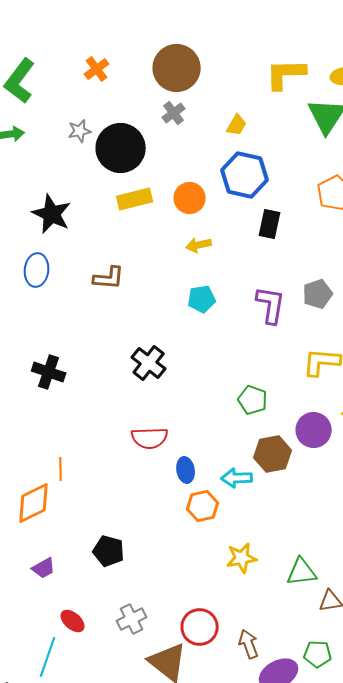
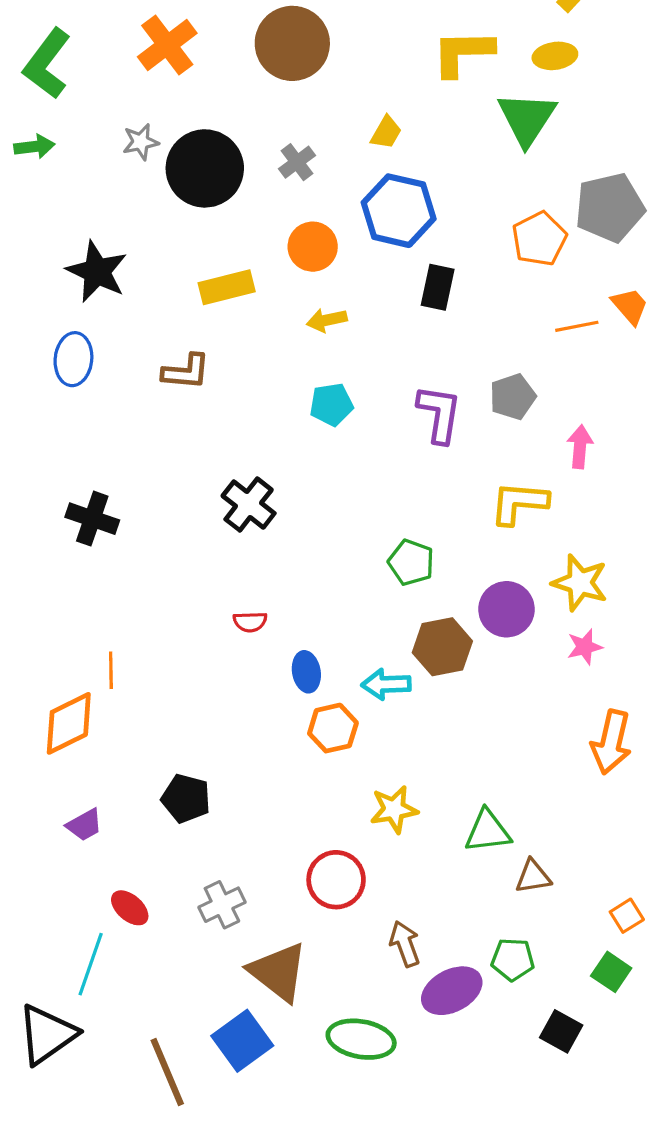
orange cross: (97, 69) -> (167, 45), size x1.5
gray cross: (174, 113) -> (297, 162), moved
yellow rectangle: (135, 199) -> (227, 287), moved
red semicircle: (150, 438) -> (250, 622), size x0.6
red circle: (200, 627) -> (336, 880), moved

